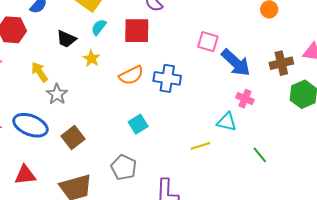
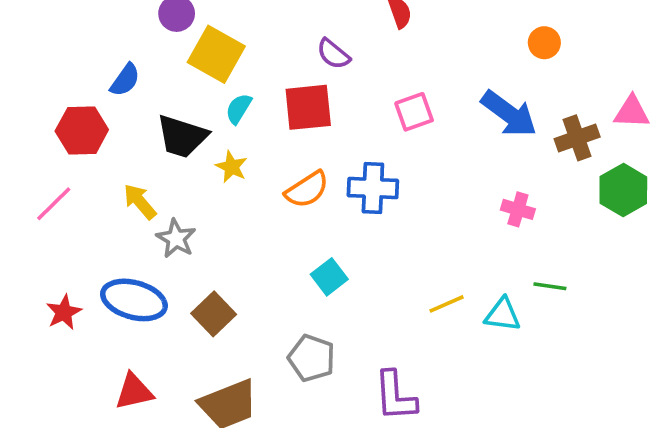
black trapezoid: (66, 39) -> (182, 136), size x1.4
pink square: (208, 42) -> (414, 112), moved, turned -30
blue arrow: (236, 63) -> (509, 114), moved
cyan triangle: (227, 122) -> (503, 315), moved
green line: (260, 155) -> (550, 286), moved, turned -36

